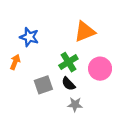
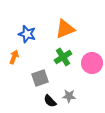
orange triangle: (85, 32) -> (65, 29), moved
black semicircle: (68, 84) -> (50, 101), moved

